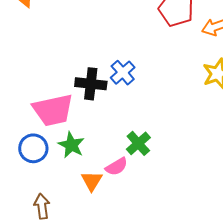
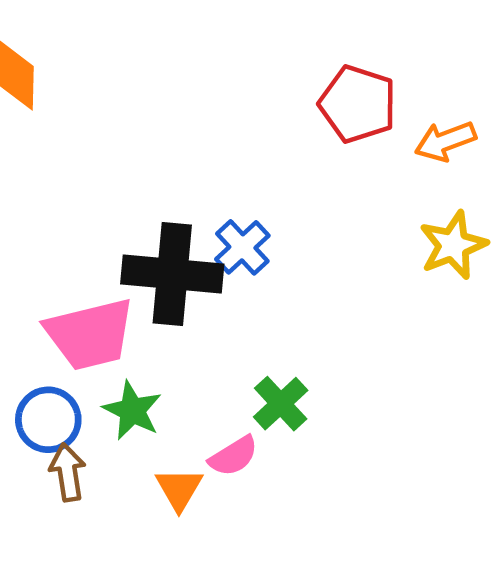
black cross: (91, 84) -> (172, 274), size x1.4
brown arrow: (42, 206) -> (68, 472), moved

